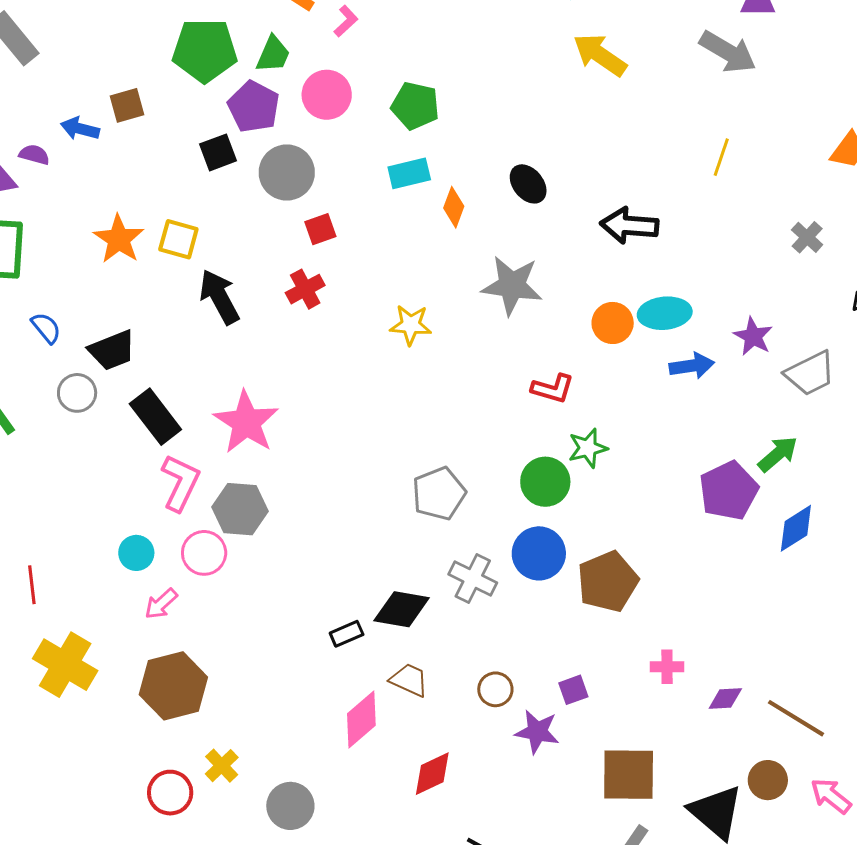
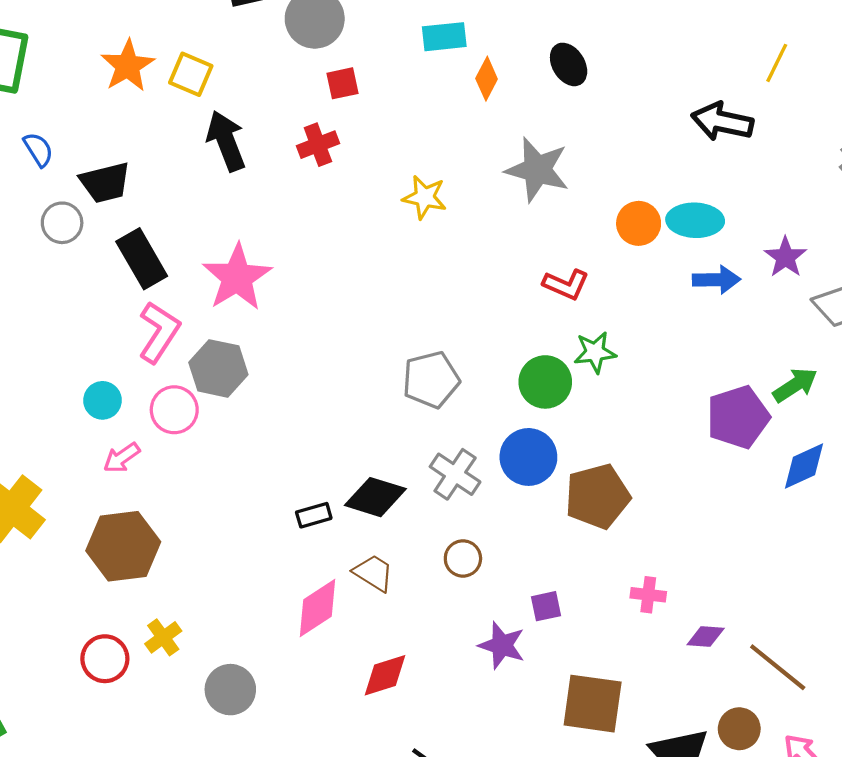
black arrow: (629, 225) -> (722, 122), moved
brown circle: (495, 689) -> (463, 558), moved

